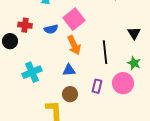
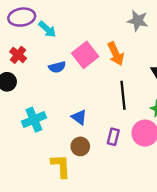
red cross: (25, 25) -> (18, 55), moved, turned 32
orange arrow: (74, 45) -> (116, 54), moved
blue triangle: (69, 70) -> (79, 117), turned 40

